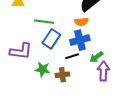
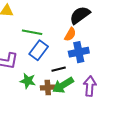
orange semicircle: (81, 22) -> (70, 34), turned -56
blue cross: (80, 40) -> (79, 52), moved
green arrow: (96, 57) -> (63, 85), moved, size x1.5

